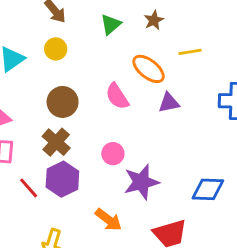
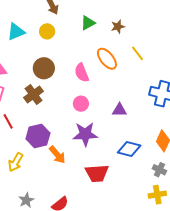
yellow line: (190, 52) -> (138, 53), turned 49
purple triangle: (169, 103) -> (119, 110), moved
pink circle: (113, 154) -> (81, 104), moved
purple hexagon: (62, 179) -> (38, 136), moved

